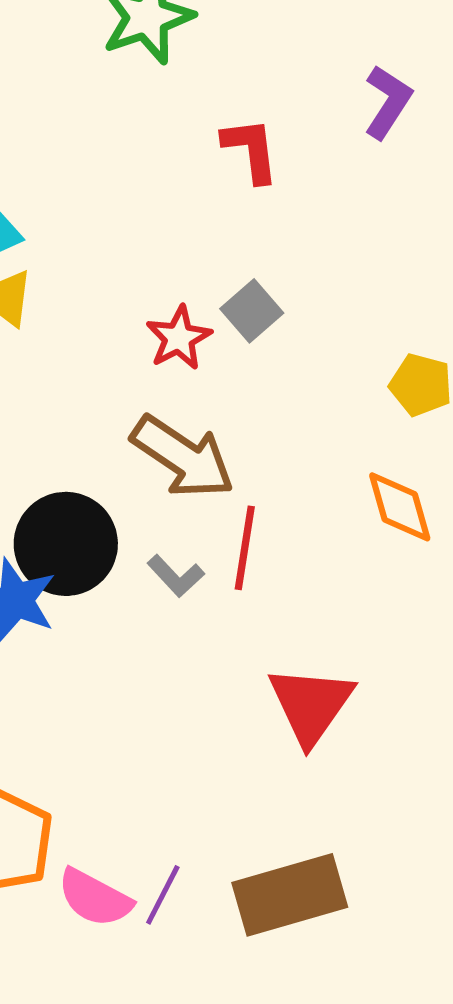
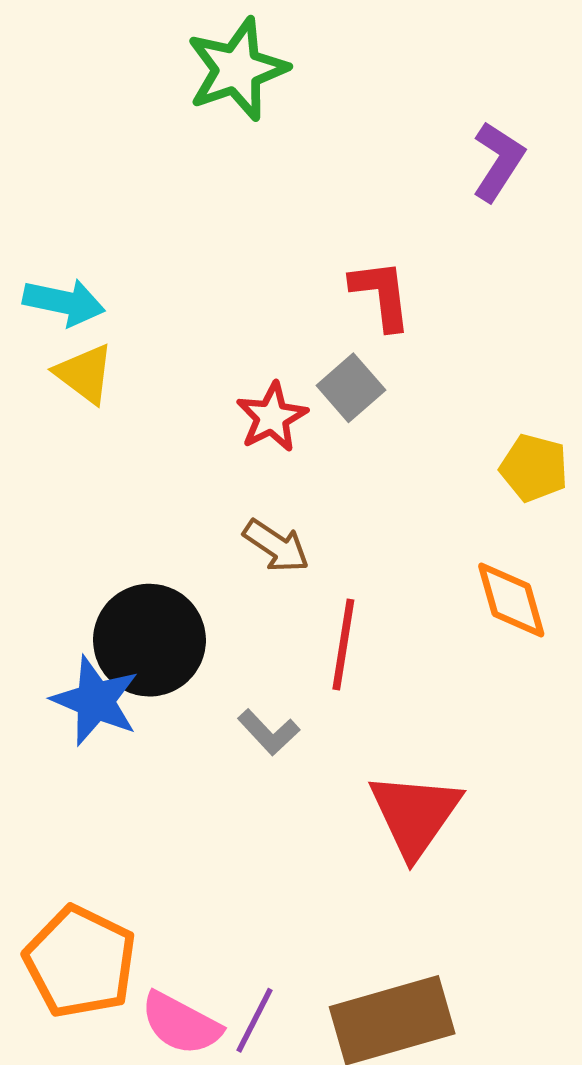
red L-shape: (251, 150) -> (381, 295), moved
brown arrow: (183, 457) -> (276, 546), size x0.6
gray L-shape: (176, 576) -> (269, 732), moved

